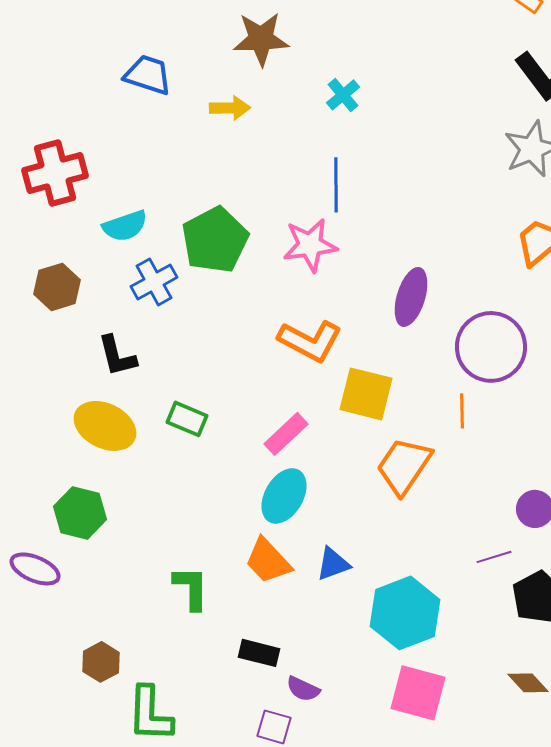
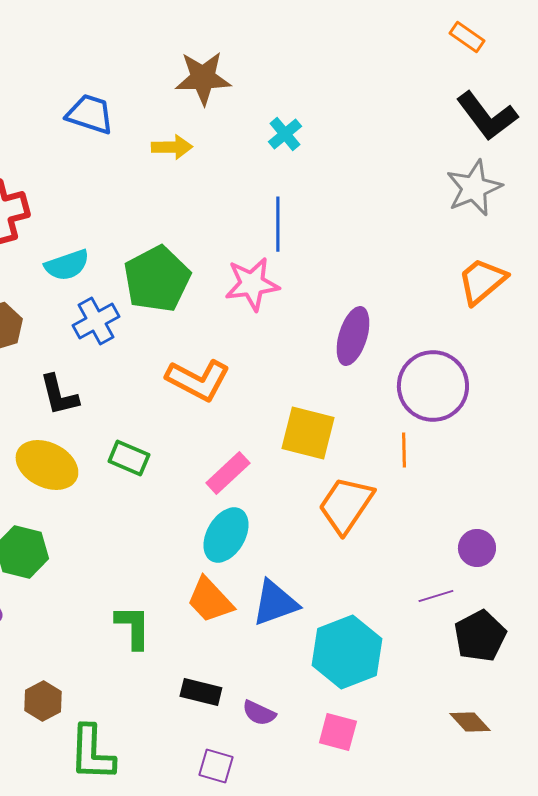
orange L-shape: (310, 341) -> (198, 380), moved
blue triangle: (333, 564) -> (275, 603), size x1.4
purple semicircle: (303, 689) -> (259, 713), moved
pink square: (418, 693) -> (338, 732), moved, size x0.7

